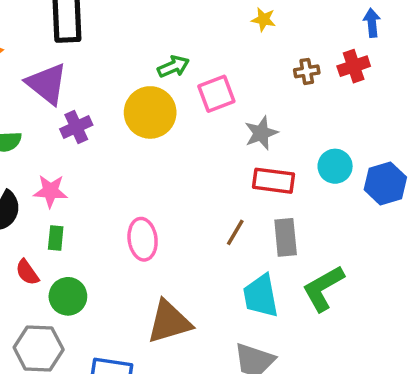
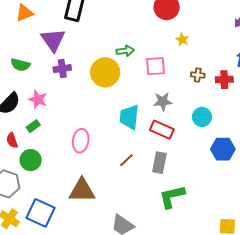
pink square: (216, 94) -> (155, 66), moved
cyan circle: (335, 166) -> (202, 117), moved
brown line: (235, 232) -> (126, 160), moved
green rectangle: (56, 238) -> (33, 126), turned 32
cyan trapezoid: (261, 296) -> (129, 117), moved

